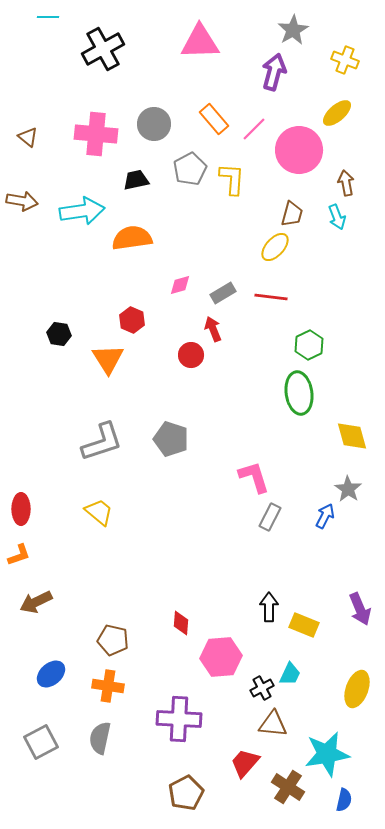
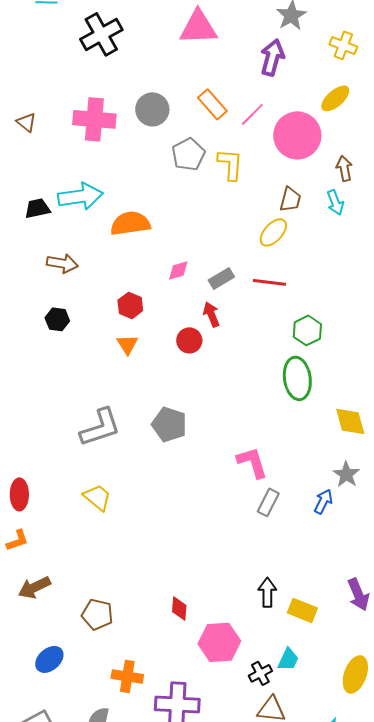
black trapezoid: (136, 180) -> (37, 208), moved
brown arrow: (22, 201) -> (62, 263), moved
orange triangle: (108, 359) -> (127, 344), moved, size x0.7
brown pentagon: (113, 640) -> (97, 614), moved
orange cross: (108, 686) -> (127, 676), moved

